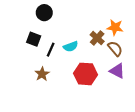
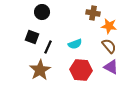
brown cross: (97, 38) -> (93, 13), moved, turned -32
cyan semicircle: (71, 46) -> (75, 44), moved
brown star: (42, 74) -> (40, 70), size x1.5

